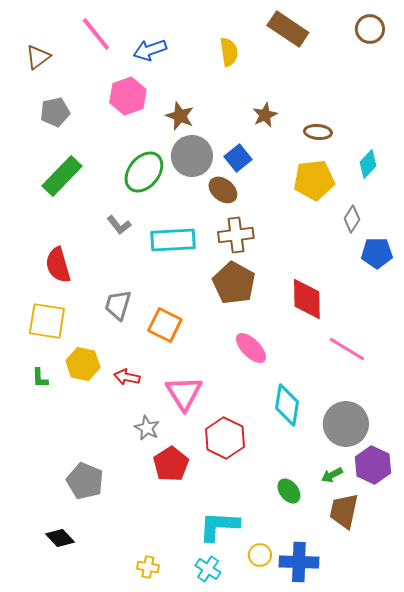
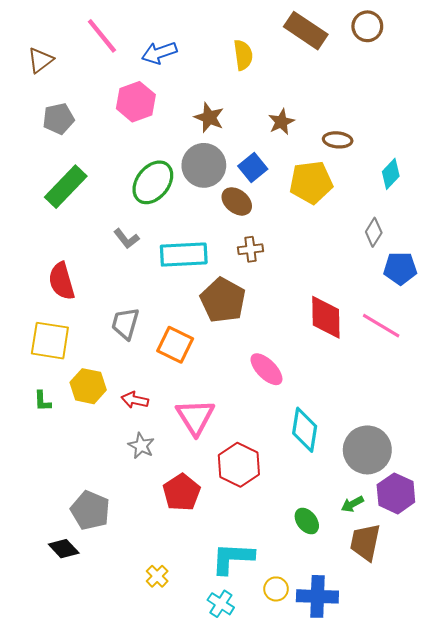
brown circle: (370, 29) -> (367, 26), moved
brown star: (180, 116) -> (209, 118), moved
yellow pentagon: (314, 180) -> (311, 182), moved
brown cross: (236, 235) -> (251, 249), size x0.7
brown pentagon: (234, 283) -> (223, 300), moved
pink line: (347, 349) -> (381, 326), moved
gray star: (147, 428) -> (141, 446), moved
black diamond: (60, 538) -> (64, 549), moved
yellow cross: (148, 567) -> (157, 576), moved, turned 35

